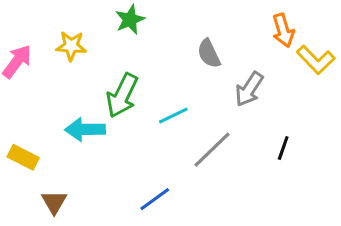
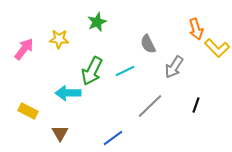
cyan line: (173, 116) -> (125, 71), moved
brown triangle: (54, 202) -> (60, 133), moved

